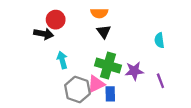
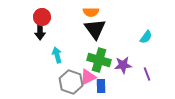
red circle: (56, 20) -> (42, 17), moved
black triangle: (104, 32) -> (95, 29), size x1.6
black arrow: (44, 34) -> (40, 31), turned 78
cyan semicircle: (159, 40) -> (146, 37), turned -136

